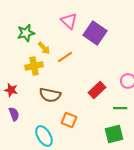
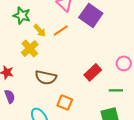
green star: (26, 33) -> (22, 15), turned 30
orange line: (65, 57) -> (61, 30), moved
yellow cross: (34, 66) -> (30, 48), turned -30

